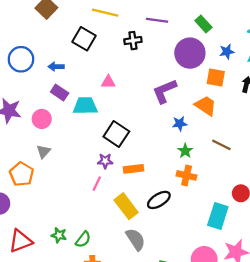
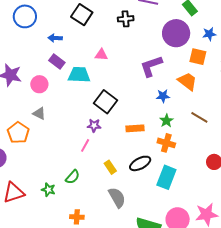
blue circle: (21, 59) -> (25, 16), moved
gray triangle: (44, 151) -> (39, 114), turned -48
orange rectangle: (134, 169) -> (135, 128), moved
yellow rectangle: (126, 206) -> (110, 167), size x0.6
cyan rectangle: (218, 216) -> (166, 177), moved
green semicircle: (83, 239) -> (73, 177), moved

